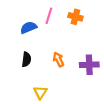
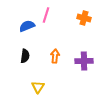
orange cross: (75, 17) -> (84, 18), moved
orange arrow: (58, 59) -> (55, 56), turned 32

